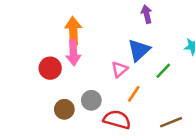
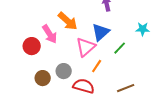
orange arrow: (73, 31) -> (68, 21), moved, turned 135
pink arrow: (73, 53) -> (50, 34), turned -30
pink triangle: (120, 69) -> (86, 47), size x1.5

